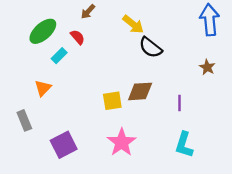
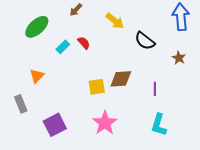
red semicircle: (78, 37) -> (84, 43), moved
black semicircle: (151, 47) -> (145, 41), moved
cyan rectangle: (59, 56) -> (63, 47), moved

